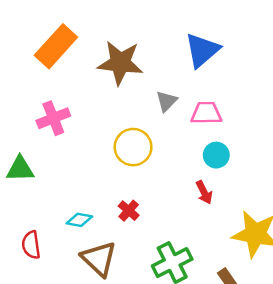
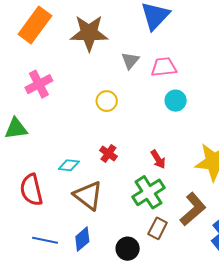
yellow circle: (133, 147) -> (107, 101), size x0.7
red arrow: (204, 192) -> (158, 159), moved
red semicircle: (31, 245) -> (31, 190), size x1.4

